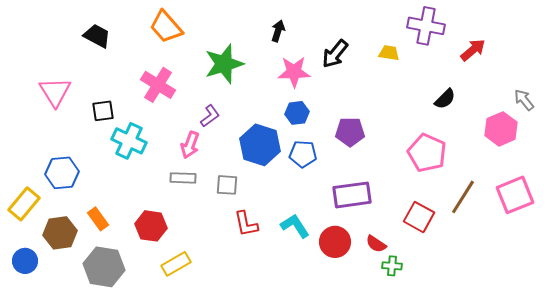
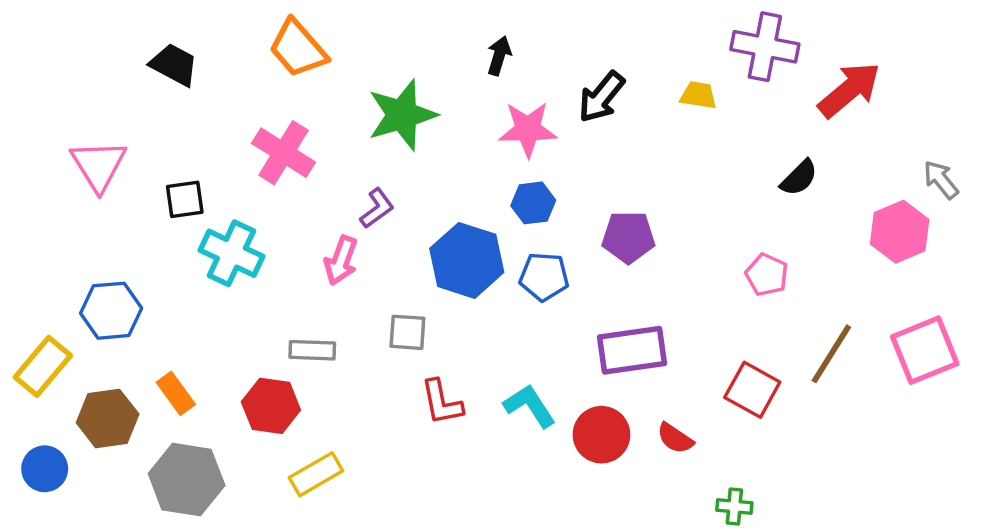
red arrow: (473, 50) -> (849, 90), size x1.4
pink pentagon: (427, 153) -> (767, 275), size x0.6
gray rectangle: (183, 178) -> (312, 350), moved
green cross: (392, 266) -> (734, 506), moved

